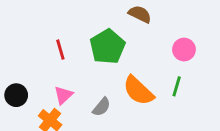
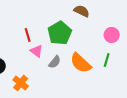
pink triangle: (63, 95) -> (37, 51), moved, turned -40
gray semicircle: (102, 107) -> (55, 62), moved

